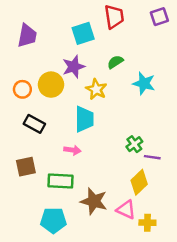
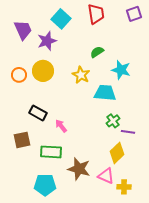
cyan square: (83, 33) -> (61, 19), moved, turned -30
purple trapezoid: (27, 36) -> (23, 30), turned -35
purple star: (74, 67) -> (47, 41), moved
cyan trapezoid: (84, 119) -> (105, 93), moved, turned -85
black rectangle: (34, 124) -> (38, 113), moved
pink arrow: (72, 150) -> (61, 126), turned -136

